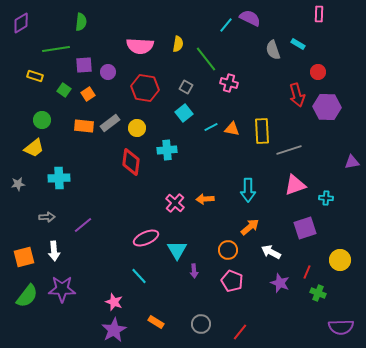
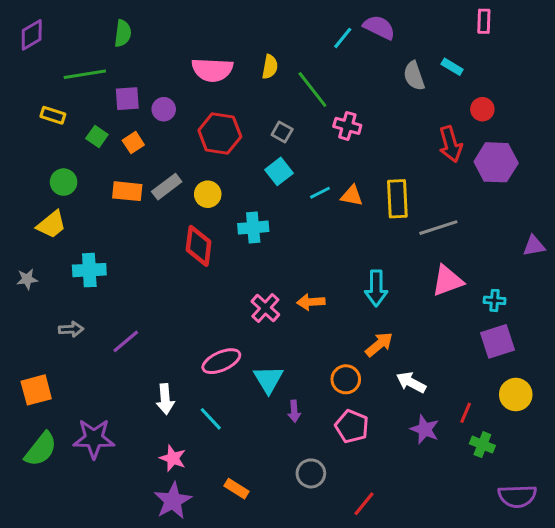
purple square: (305, 228) -> (498, 341), moved
white arrow: (54, 251) -> (165, 399), moved
gray circle: (201, 324) -> (311, 473), moved

